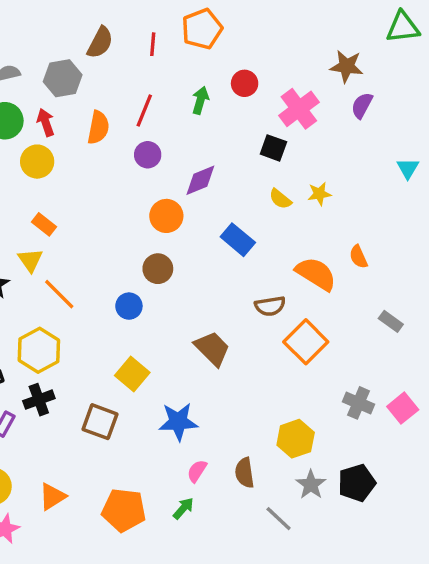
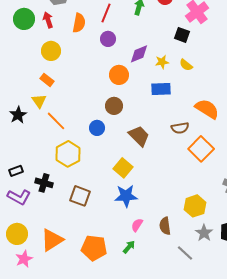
yellow circle: (37, 162) -> (51, 51), moved
yellow star: (319, 194) -> (162, 62), moved
blue rectangle: (238, 240) -> (161, 89), turned -42
brown trapezoid: (212, 349) -> (139, 136), moved
yellow hexagon: (39, 350) -> (68, 154), moved
yellow square: (132, 374) -> (123, 168), moved
black cross: (39, 400) -> (44, 183), turned 36
orange triangle: (52, 496) -> (52, 240), size x1.4

